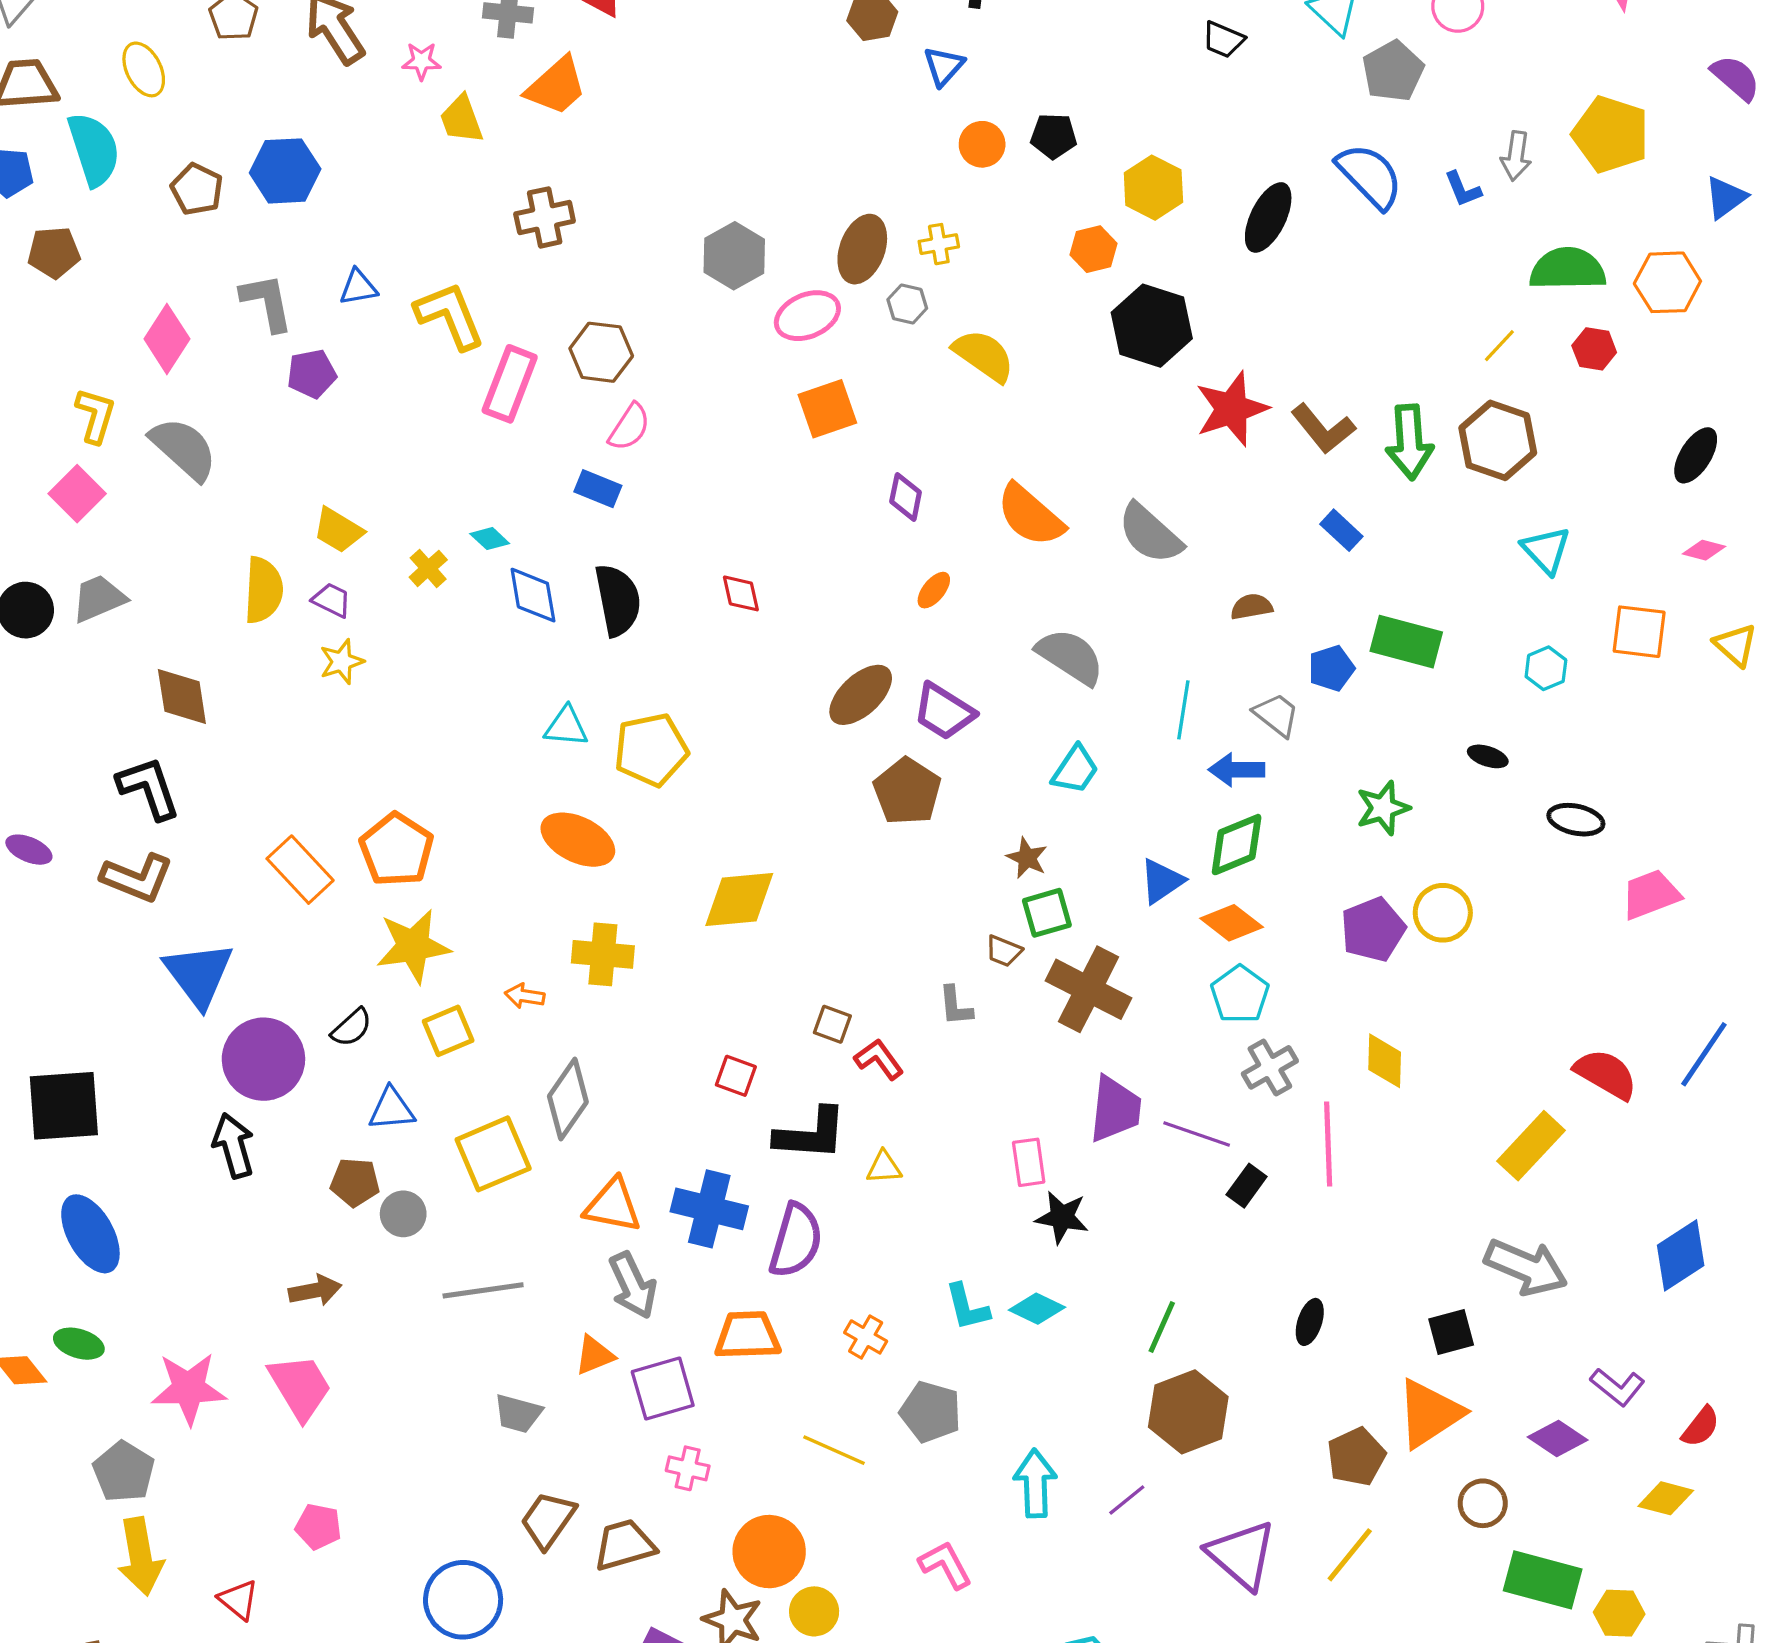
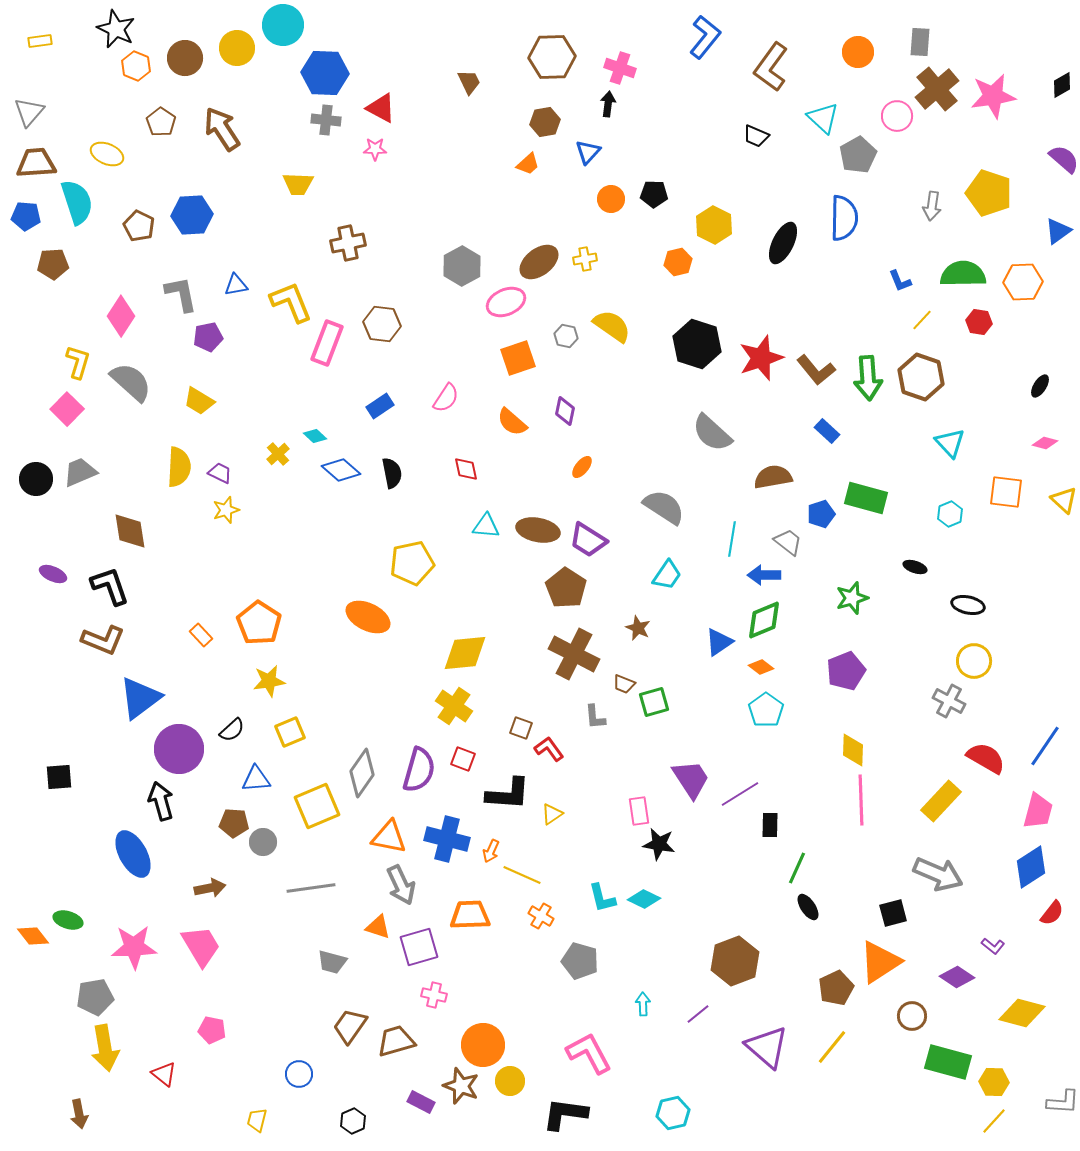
pink star: (421, 61) -> (375, 149), moved
yellow ellipse: (144, 69) -> (107, 154), turned -40
orange trapezoid: (556, 86) -> (528, 164), moved, size x0.6
yellow trapezoid: (461, 119) -> (298, 184), turned -68
blue semicircle: (1370, 176) -> (844, 218), turned 45
blue L-shape: (1463, 189) -> (900, 281), moved
brown ellipse: (862, 249) -> (539, 262), turned 33
gray hexagon: (907, 304) -> (566, 336), moved
black hexagon: (1152, 326) -> (697, 344), moved
pink semicircle: (629, 427) -> (446, 398), moved
black ellipse: (1696, 455) -> (1040, 386), size x0.7
blue rectangle: (598, 489) -> (380, 406), turned -56
orange semicircle: (1030, 515) -> (512, 422), moved, size x0.7
yellow trapezoid: (338, 530) -> (199, 401), moved
blue diamond: (533, 595) -> (341, 470), turned -39
black semicircle: (618, 600) -> (392, 473), size x0.7
brown semicircle: (1252, 607) -> (773, 477), size x1.5
brown ellipse: (861, 695) -> (538, 530), turned 54
cyan triangle: (566, 726) -> (486, 526), moved
purple ellipse: (29, 850) -> (53, 574), moved
orange rectangle: (300, 870) -> (201, 635), size x0.6
pink trapezoid: (1651, 894) -> (1038, 811), moved, turned 126
green square: (1047, 913) -> (654, 702), moved
yellow circle: (1443, 913) -> (974, 661), moved
orange diamond: (1232, 923) -> (761, 667), size x0.7
yellow star: (413, 946) -> (269, 681), size x0.7
yellow cross: (603, 954) -> (454, 706), moved, turned 30
blue triangle: (199, 974) -> (140, 698), turned 30
brown cross: (1089, 989) -> (574, 654), moved
orange arrow: (525, 996) -> (491, 851), moved, turned -75
gray cross: (1270, 1067) -> (949, 701), moved, turned -32
black square: (64, 1106) -> (59, 777), size x0.6
purple trapezoid: (1115, 1109) -> (691, 779), turned -39
purple line: (1197, 1134) -> (740, 794), turned -51
pink line: (1328, 1144) -> (861, 800), moved
yellow triangle: (884, 1167) -> (552, 814), turned -30
black rectangle: (1247, 1186) -> (770, 825), turned -35
blue ellipse: (90, 1234) -> (133, 854), moved
purple semicircle: (796, 1240) -> (419, 770), moved
black ellipse: (1310, 1322) -> (808, 907), turned -52
green line: (1162, 1327) -> (797, 868), moved
orange triangle: (594, 1355) -> (378, 927), turned 40
purple L-shape: (1617, 1387) -> (993, 946), size x0.7
red semicircle: (1701, 1427) -> (1052, 913), moved
yellow line: (834, 1450) -> (522, 875), moved
gray pentagon: (124, 1472) -> (95, 997), turned 30
cyan arrow: (1035, 1483) -> (643, 1004), size x0.6
yellow diamond: (1666, 1498) -> (1022, 1013), size x1.4
pink L-shape: (945, 1565) -> (589, 1053), size x1.4
blue circle: (463, 1600) -> (299, 1074), size x0.6

